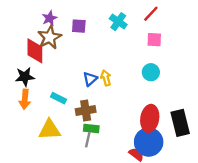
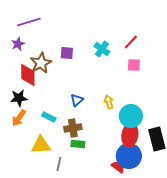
purple star: (50, 18) -> (18, 44), moved
cyan circle: (151, 72) -> (131, 116), moved, size x1.5
yellow arrow: (106, 78) -> (109, 102), moved
orange arrow: (25, 99) -> (19, 118), turned 30
gray line: (88, 140) -> (59, 164), moved

